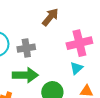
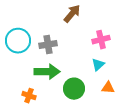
pink cross: (79, 43) -> (101, 40), size x0.7

